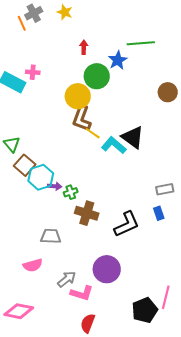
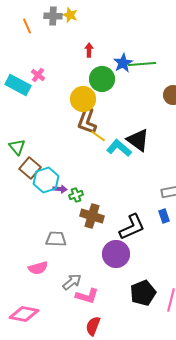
gray cross: (34, 13) -> (53, 16), moved, turned 30
green line: (141, 43) -> (142, 64), moved
pink cross: (33, 72) -> (38, 75), turned 32
purple circle: (107, 269) -> (116, 254), moved
black pentagon: (145, 310) -> (143, 293), moved

